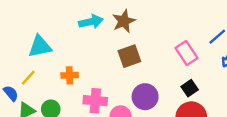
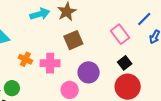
orange cross: (70, 75) -> (25, 59), turned 32
pink cross: (95, 101) -> (50, 63), moved

